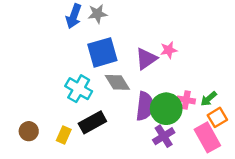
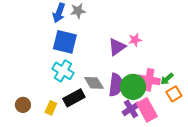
blue square: (102, 52) -> (65, 42), moved, turned 30
gray diamond: (117, 82) -> (94, 83), moved
pink cross: (186, 100) -> (149, 80), size x1.5
pink rectangle: (207, 137) -> (147, 110), moved

